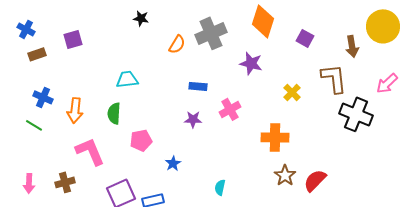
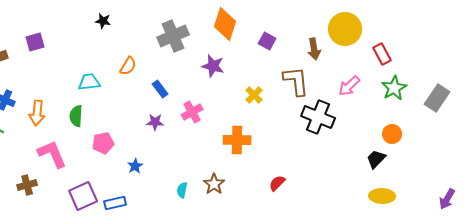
orange semicircle: (177, 44) -> (128, 66), moved
blue rectangle: (198, 86) -> (160, 89), turned 48
brown star: (285, 175) -> (214, 184), moved
red semicircle: (315, 180) -> (277, 183), size x0.7

